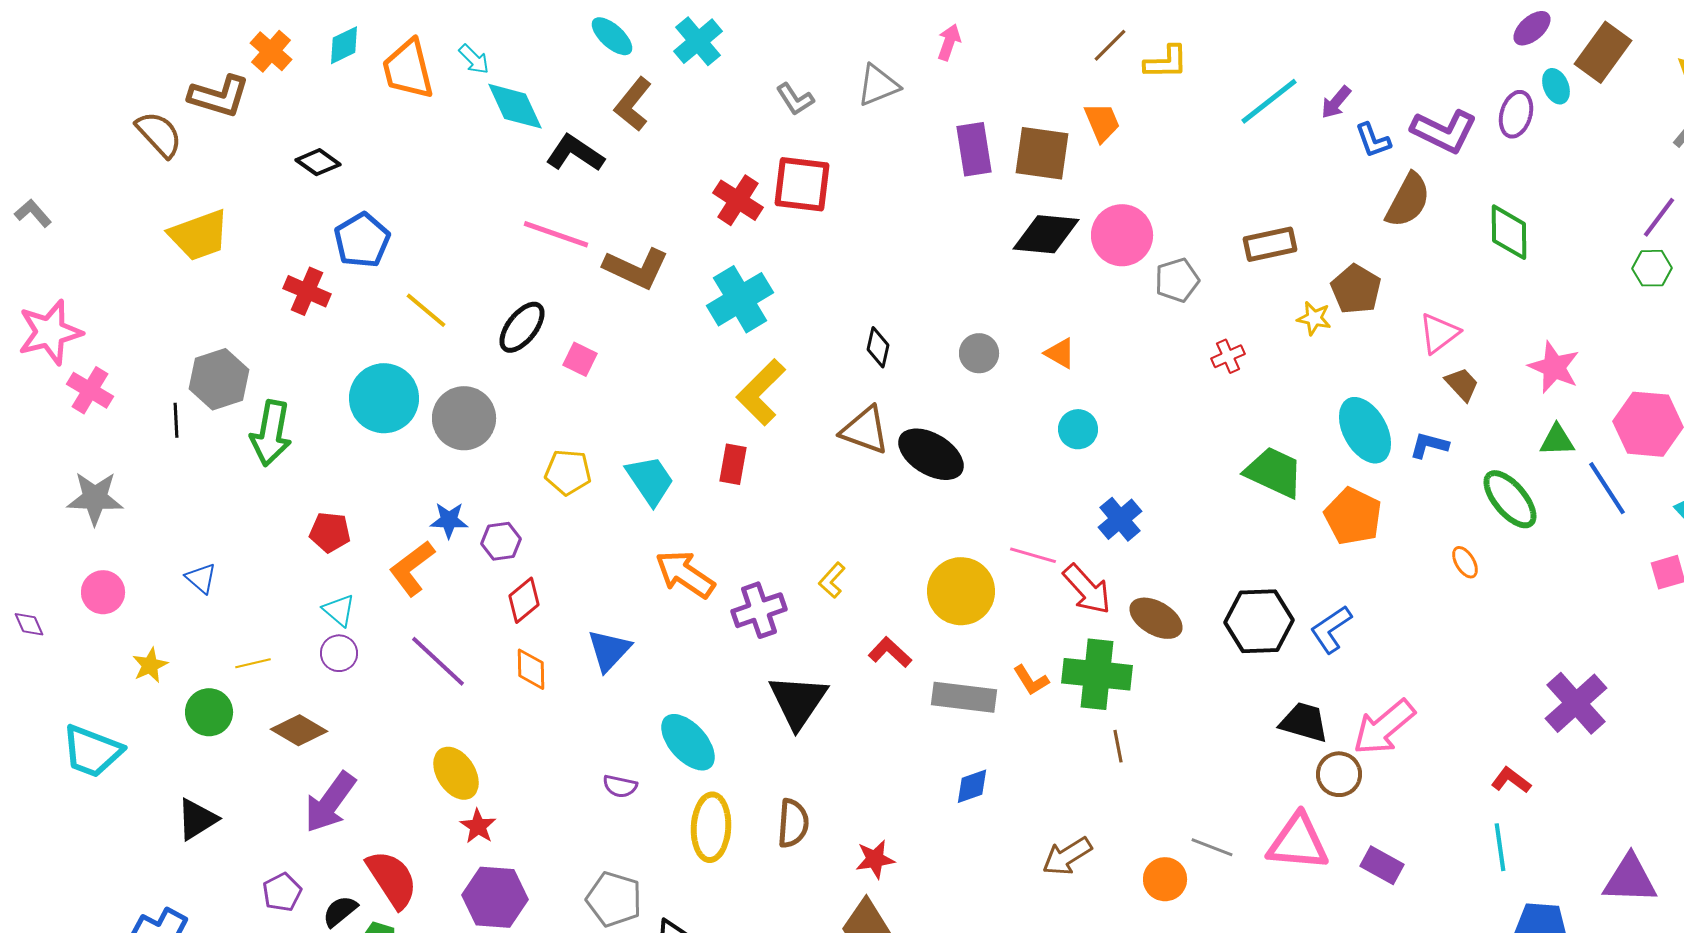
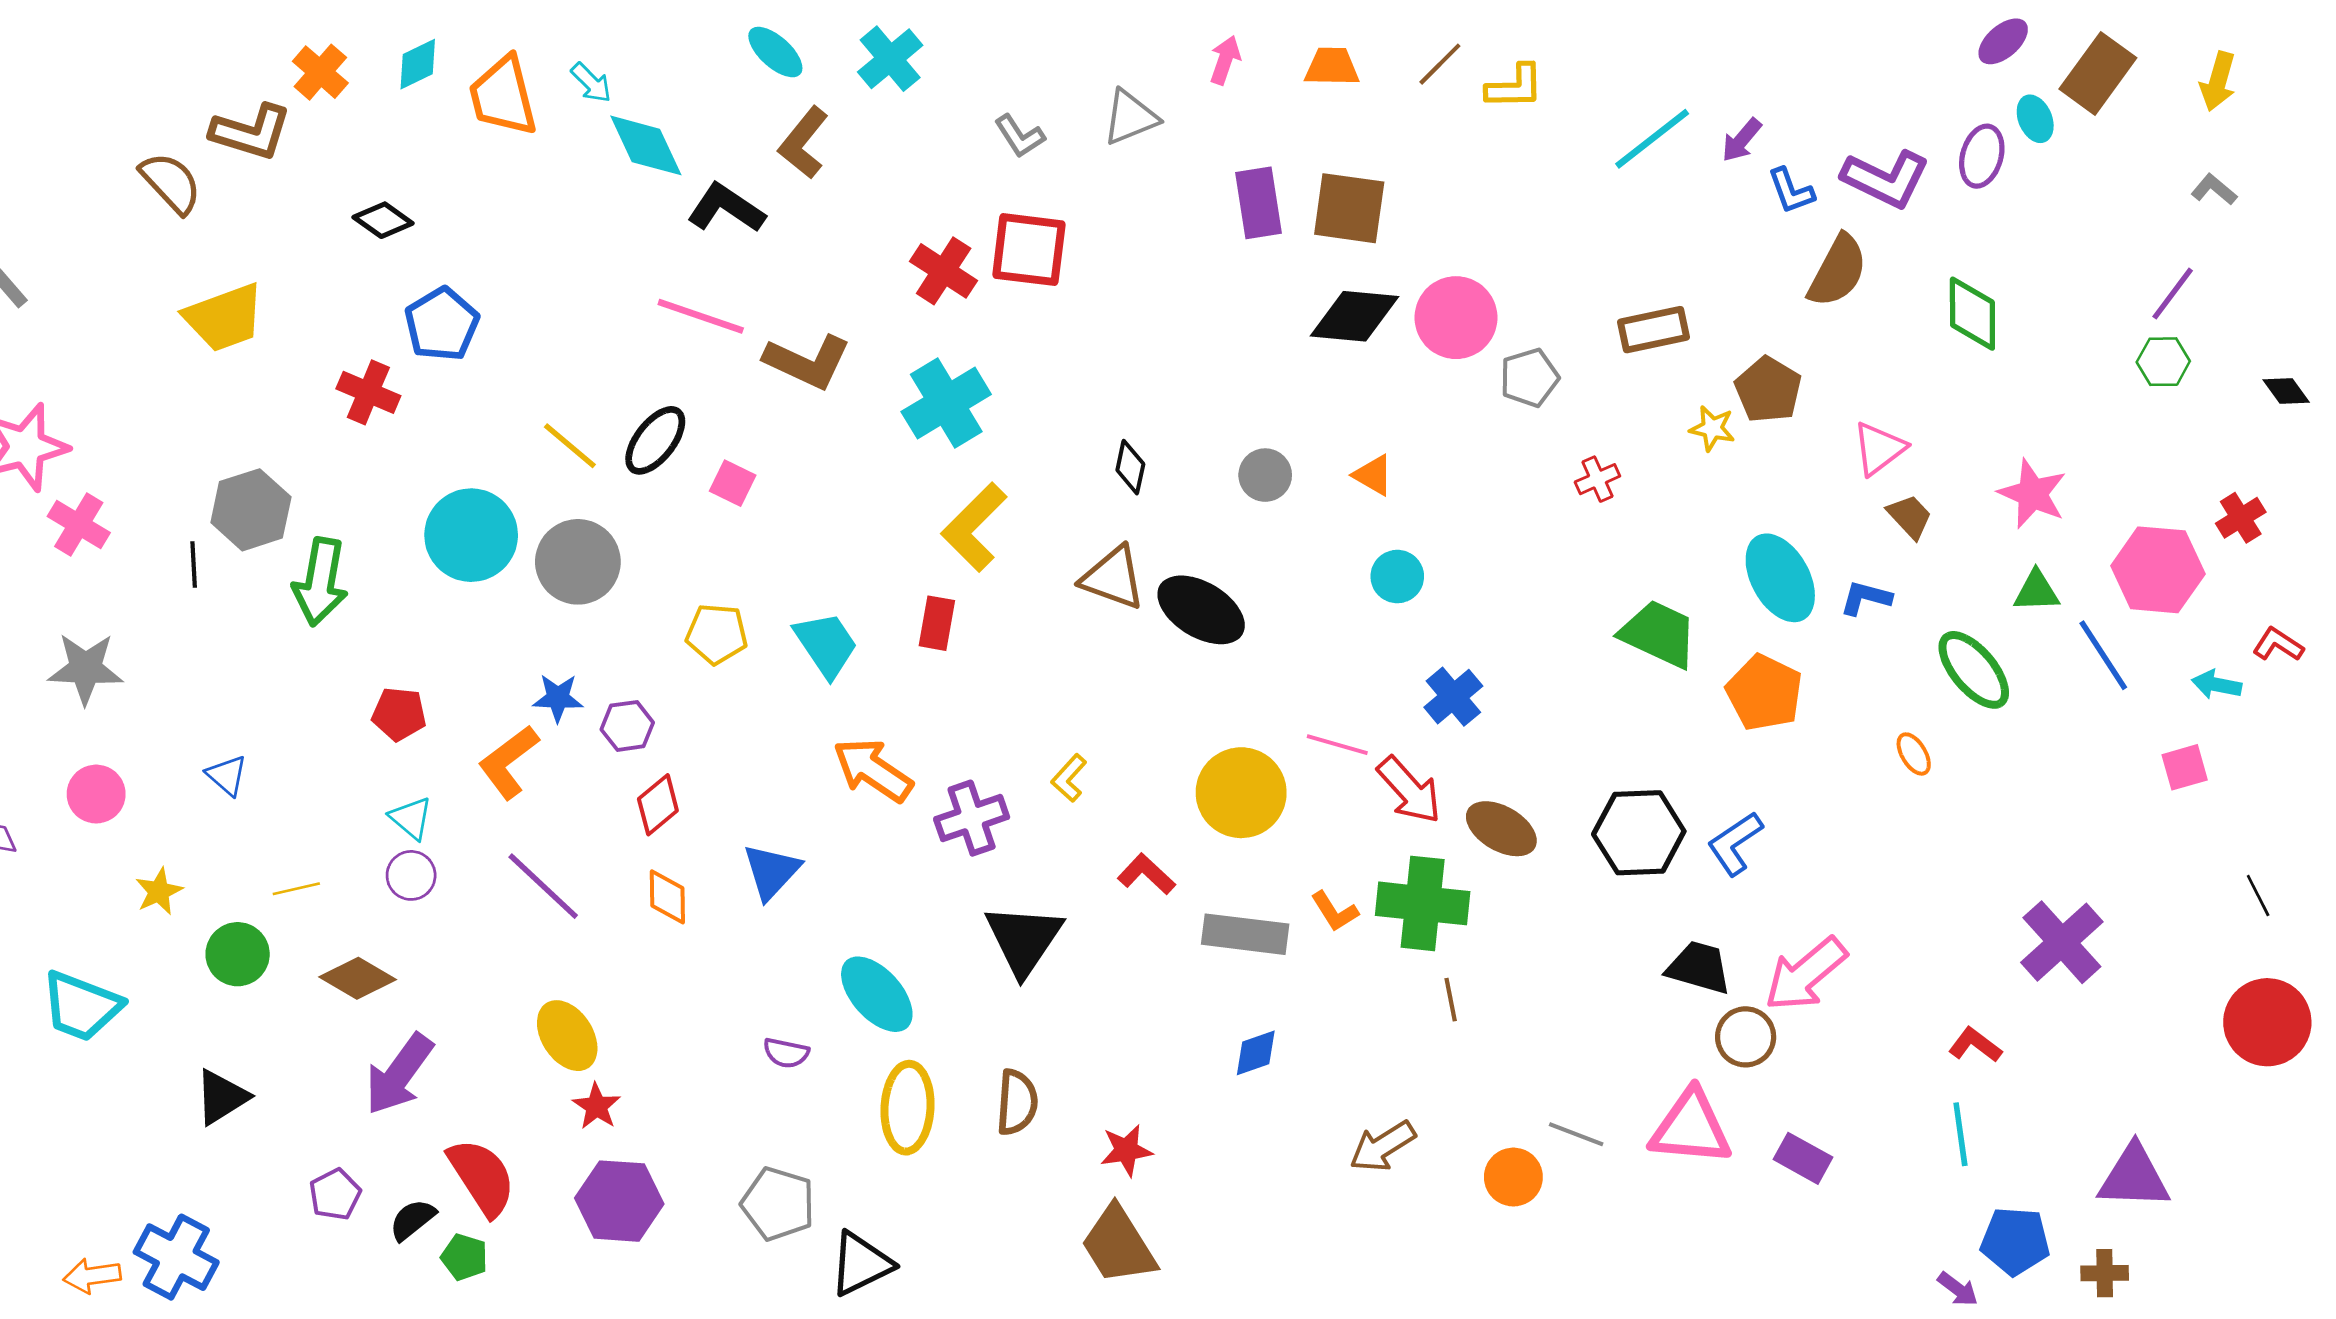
orange trapezoid: (1102, 122) -> (1332, 67), moved, turned -66
yellow line: (426, 310) -> (570, 446), moved

